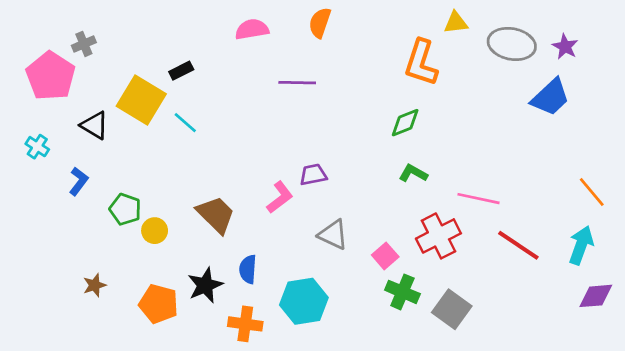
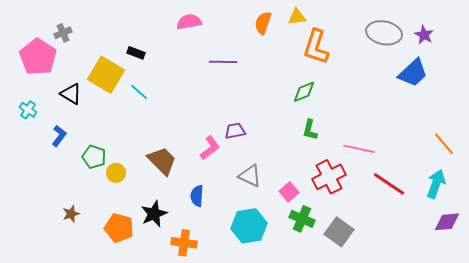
orange semicircle: (320, 23) -> (263, 23), moved
yellow triangle: (456, 23) -> (297, 17), moved
black rectangle: (181, 71) -> (136, 53), turned 48
green L-shape: (413, 173) -> (310, 130), turned -105
blue semicircle: (248, 269) -> (197, 196), moved
cyan hexagon: (304, 301) -> (249, 226), moved

